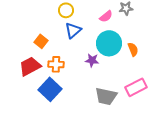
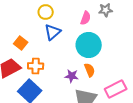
pink semicircle: (106, 16) -> (86, 18), turned -32
orange semicircle: (133, 49) -> (90, 70), moved
purple star: (92, 60) -> (72, 76), moved

